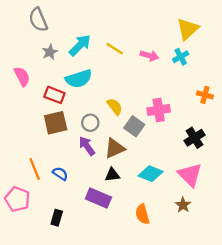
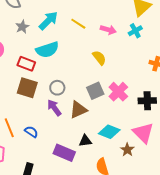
yellow semicircle: (115, 107) -> (99, 58), moved
pink cross: (159, 110) -> (118, 92), moved, turned -36
brown square: (56, 123) -> (27, 88), turned 30
gray square: (134, 126) -> (95, 91), turned 30
black cross: (195, 138) -> (147, 101), turned 30
black triangle: (112, 175) -> (85, 141), moved
brown star: (183, 205) -> (127, 150), moved

